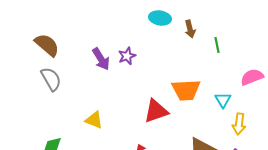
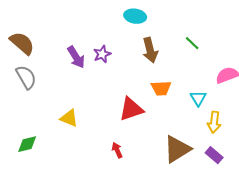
brown arrow: (190, 29) -> (150, 50), moved, size x1.4
green line: (217, 45) -> (192, 43), turned -35
orange trapezoid: (186, 90) -> (161, 88), size x0.7

